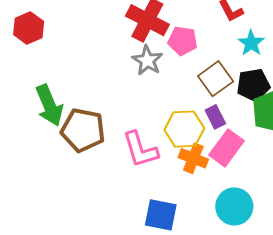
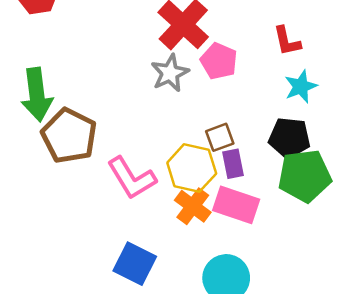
brown square: (216, 79) -> (220, 137), moved, size x0.7
pink rectangle: (226, 148) -> (236, 205), turned 57
pink L-shape: (140, 150) -> (132, 178), turned -30

